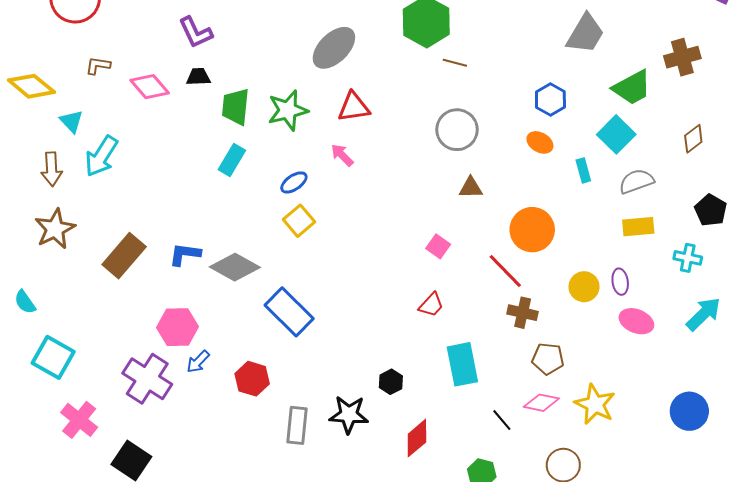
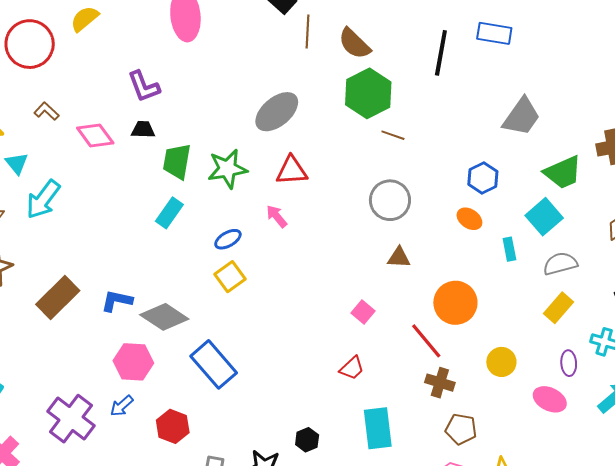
brown L-shape: (98, 66) -> (47, 111), turned 30
yellow rectangle: (638, 227) -> (559, 308), turned -48
purple ellipse: (620, 282) -> (569, 363), moved
pink hexagon: (178, 327) -> (133, 362), moved

